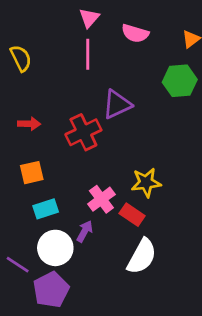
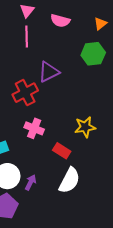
yellow star: (146, 183) -> (85, 127), moved
pink cross: (101, 199) -> (34, 128), moved, turned -30
purple arrow: (85, 231) -> (31, 182), moved

